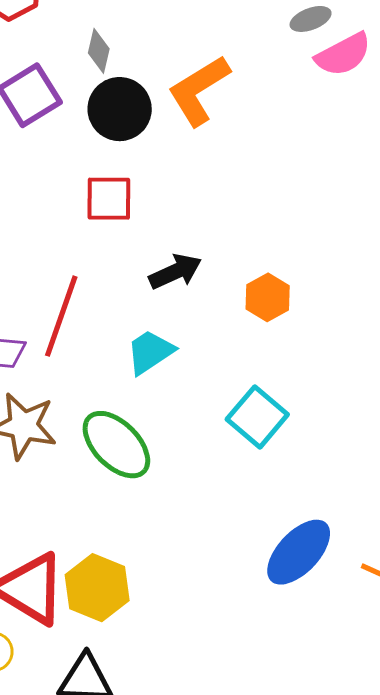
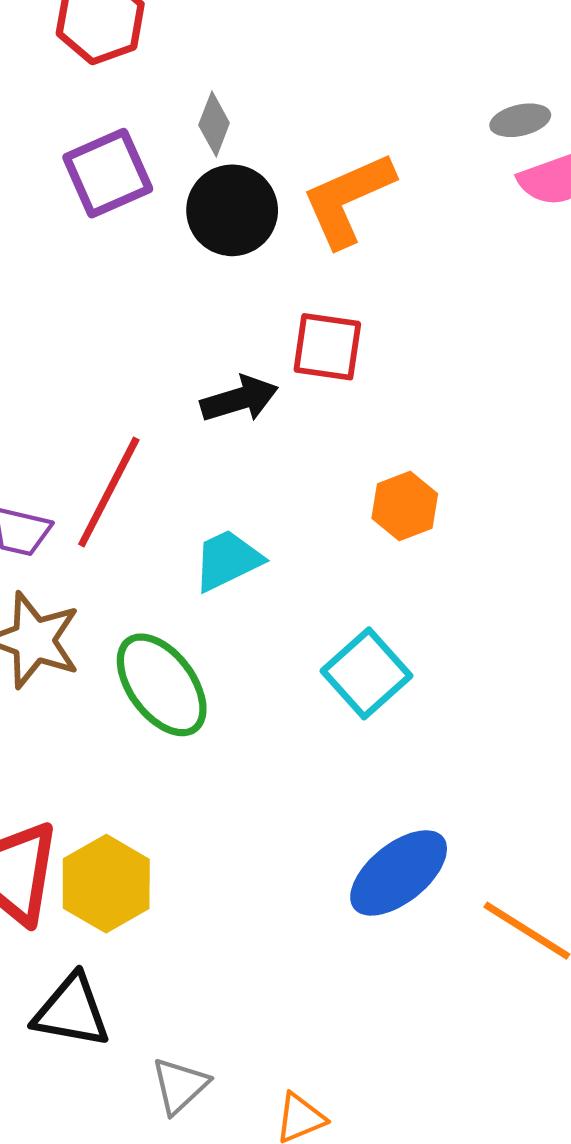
red square: (109, 199) -> (327, 347), moved
black arrow: (175, 272) -> (239, 399), moved

